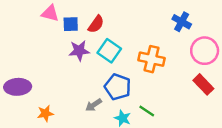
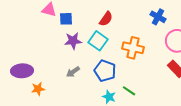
red semicircle: (96, 24) -> (106, 19), moved
gray arrow: (94, 105) -> (73, 72), moved
orange star: (45, 113) -> (38, 89), moved

